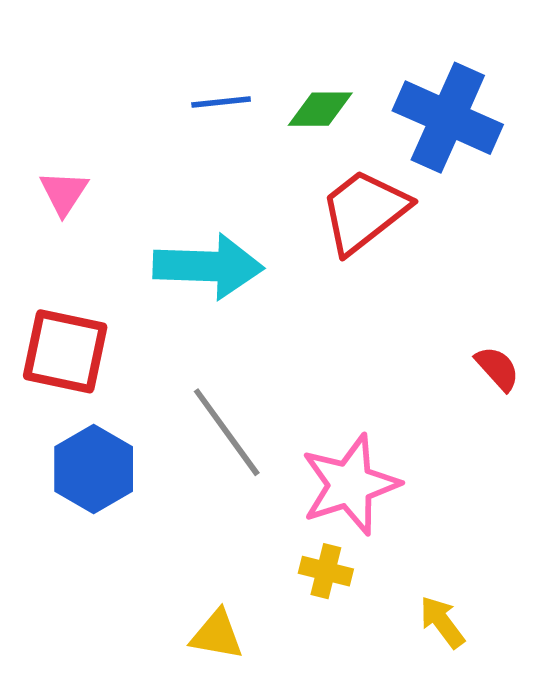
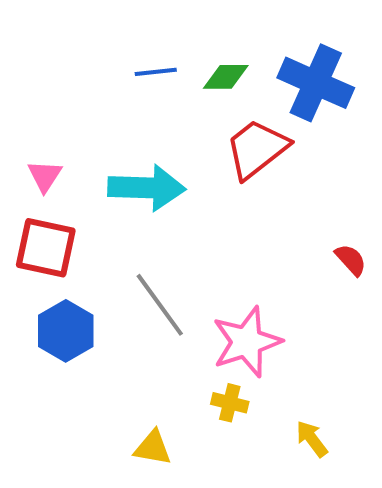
pink triangle: (64, 193) -> (45, 176), moved

